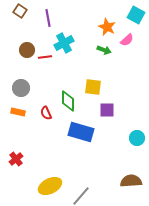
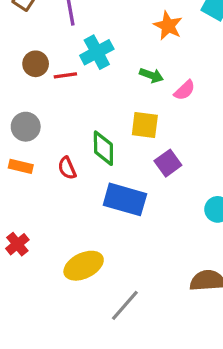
pink semicircle: (127, 40) -> (185, 90), moved
green arrow: (104, 50) -> (151, 75), moved
purple square: (107, 110) -> (168, 163), turned -35
yellow ellipse: (50, 186) -> (84, 266), moved

